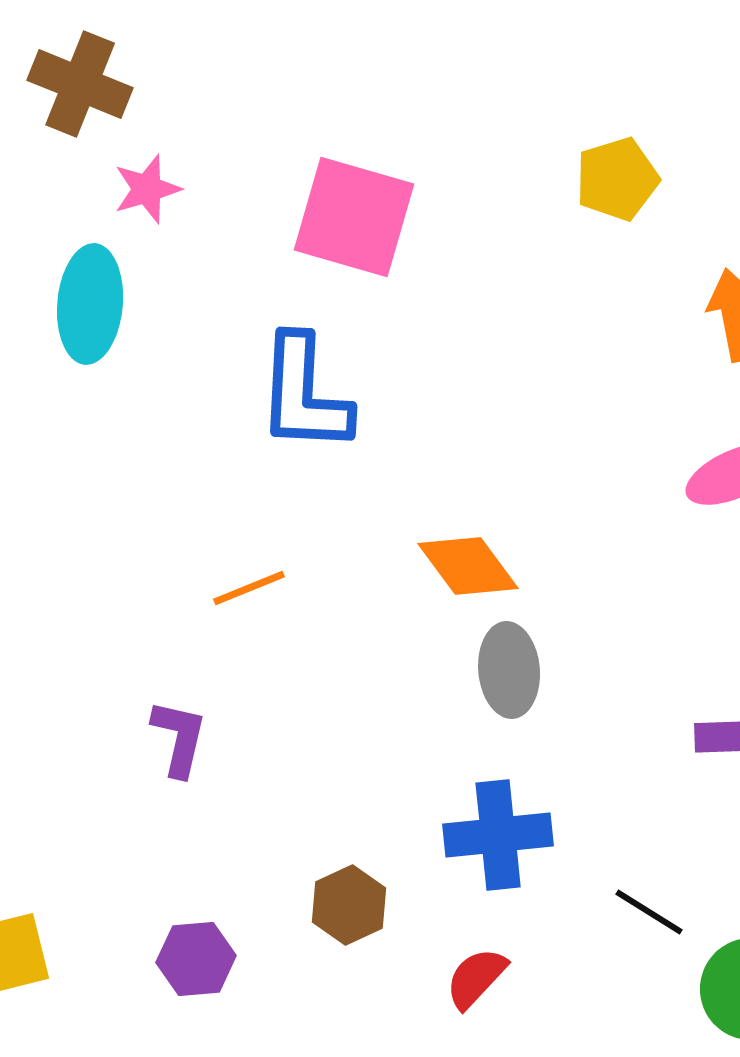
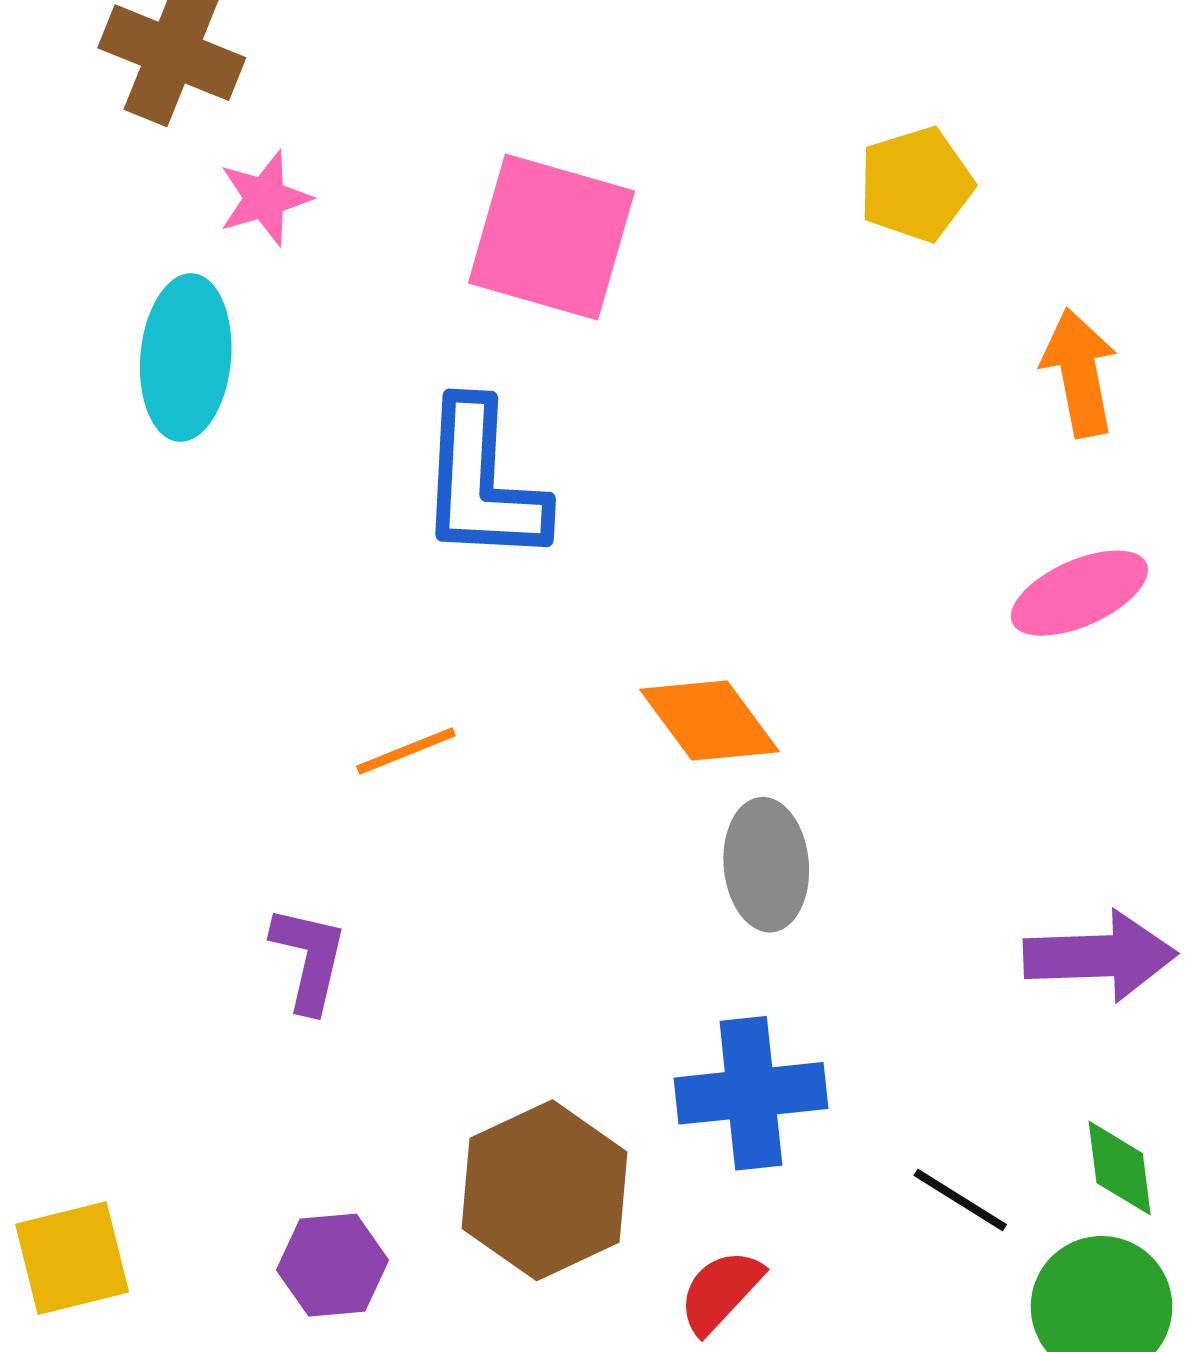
brown hexagon: (349, 905) -> (545, 1190), size x1.6

